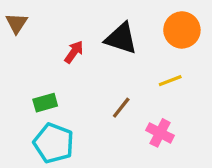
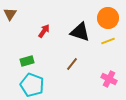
black triangle: (121, 38) -> (80, 32), moved
yellow line: (170, 81) -> (108, 41), moved
pink cross: (160, 133) -> (109, 79), moved

